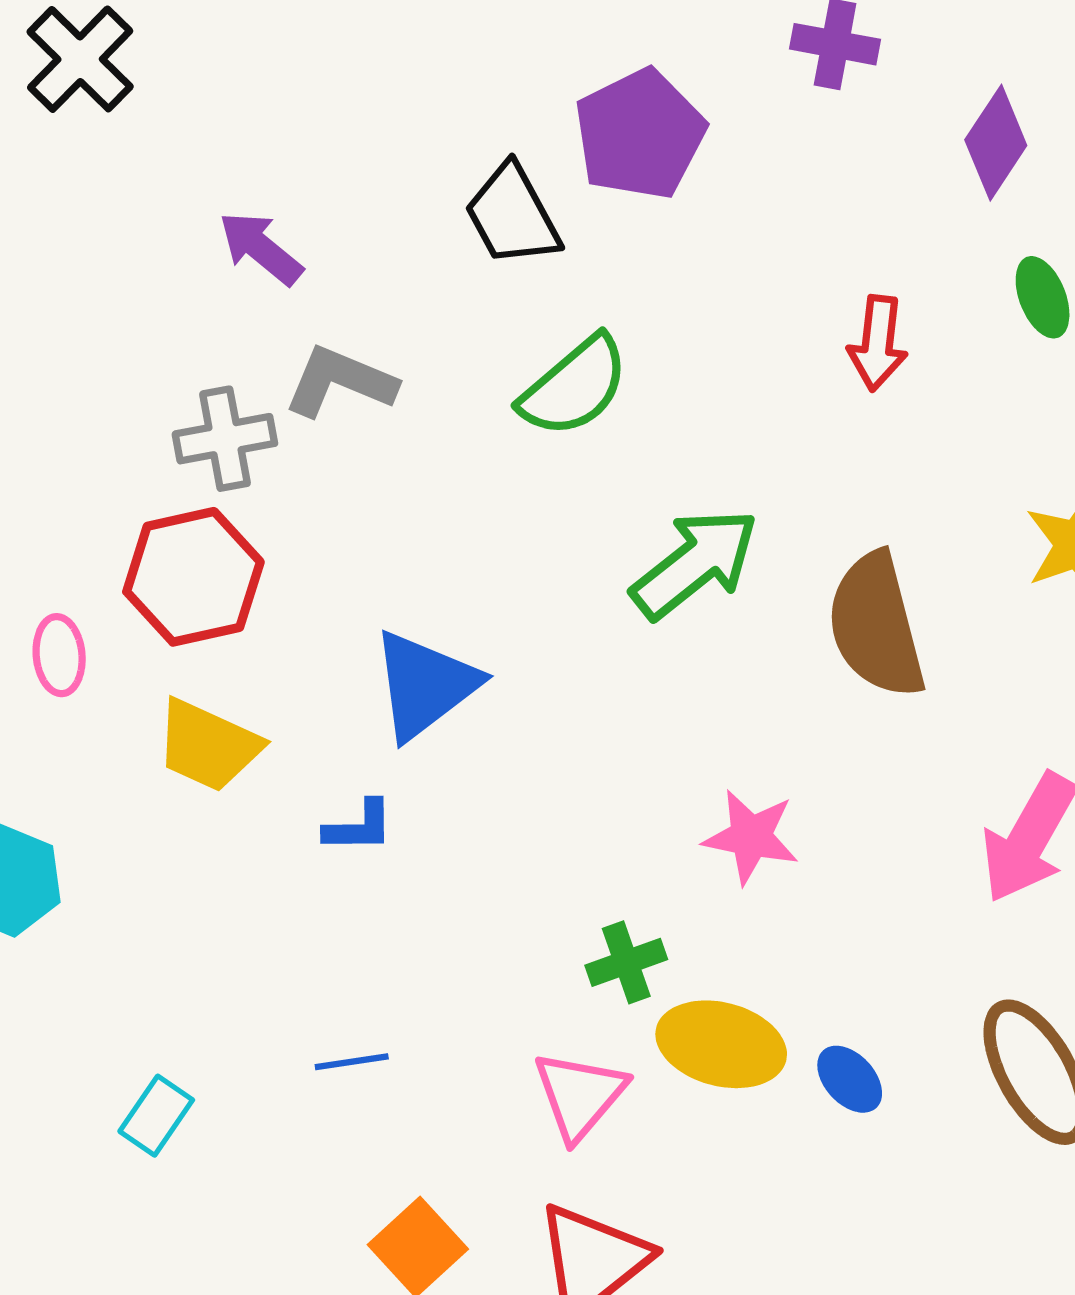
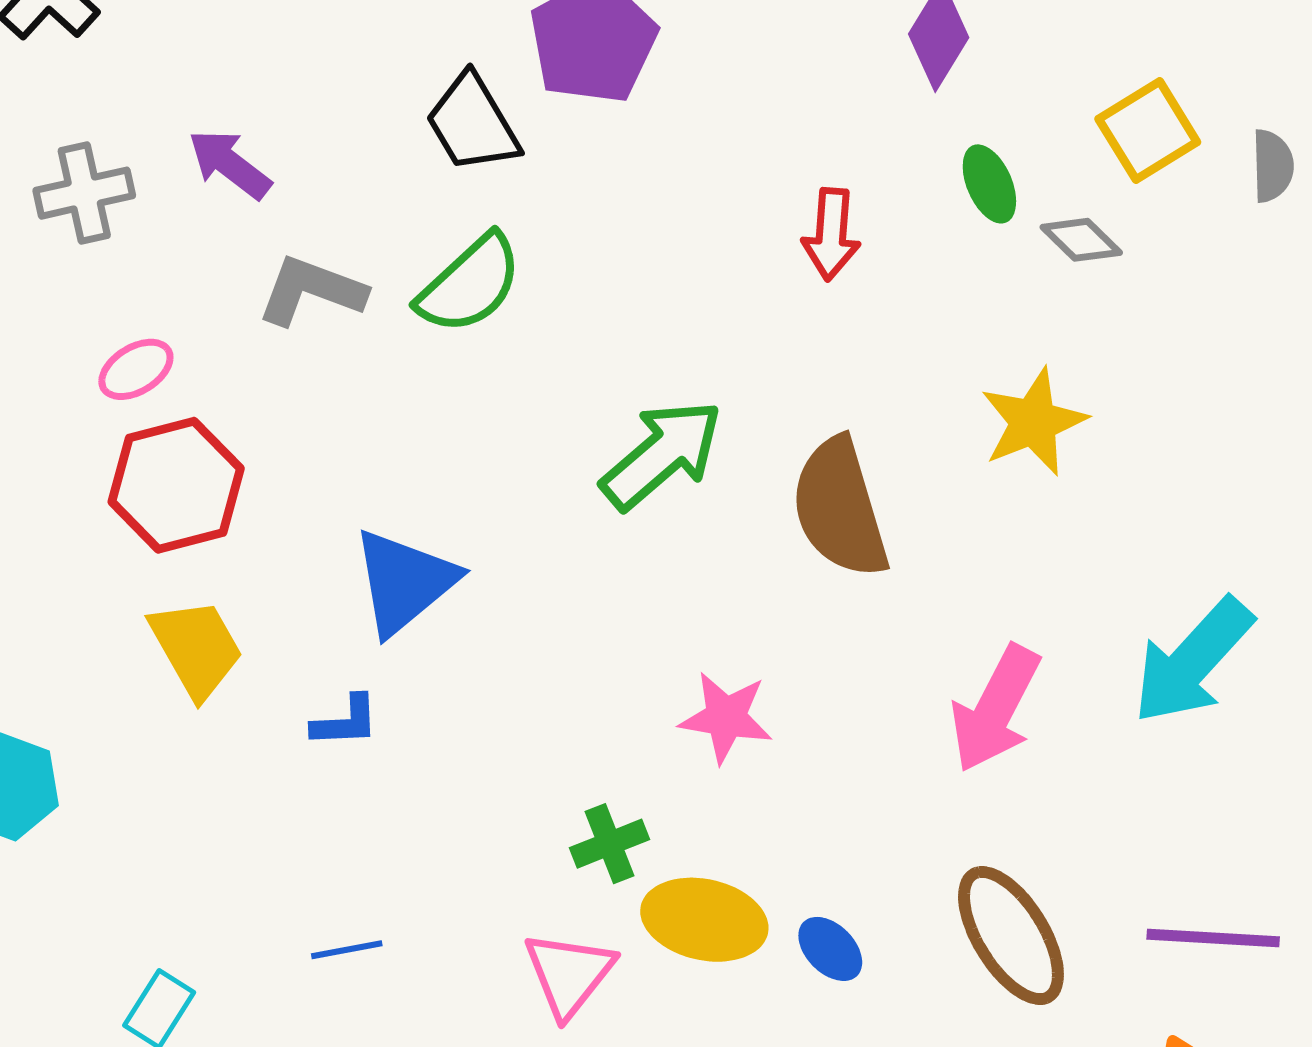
green semicircle: (574, 387) -> (470, 284), moved
gray cross: (225, 439) -> (84, 193), moved
pink ellipse: (59, 655) -> (136, 369), moved, turned 66
yellow trapezoid: (208, 745) -> (196, 648), turned -142

